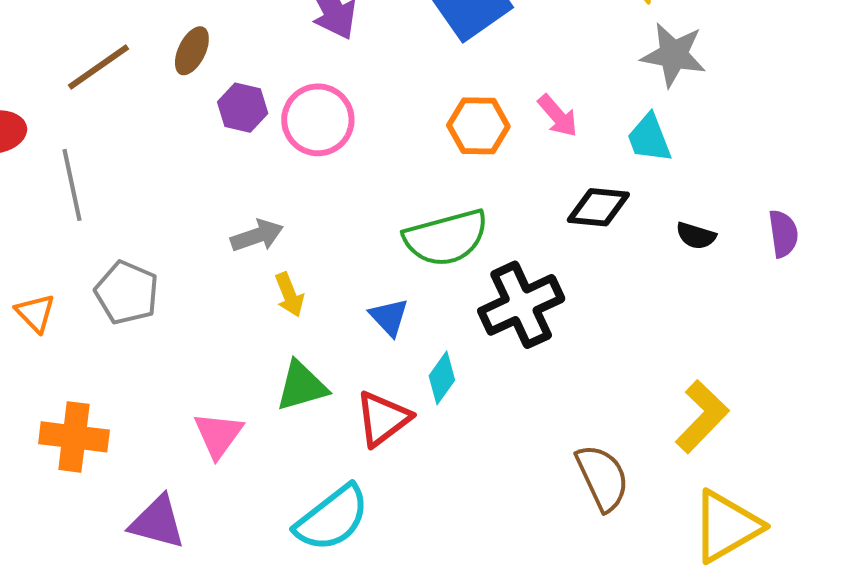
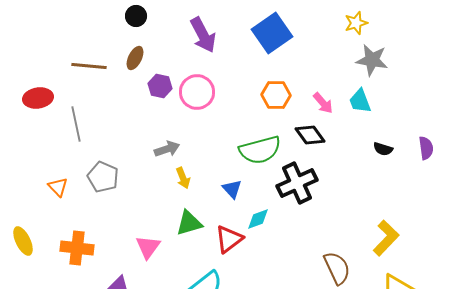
brown line: (98, 67) -> (89, 66), turned 40
pink arrow: (558, 116) -> (323, 103), moved
black diamond: (598, 207) -> (310, 135), moved, turned 48
cyan diamond: (442, 378) -> (258, 219), turned 35

